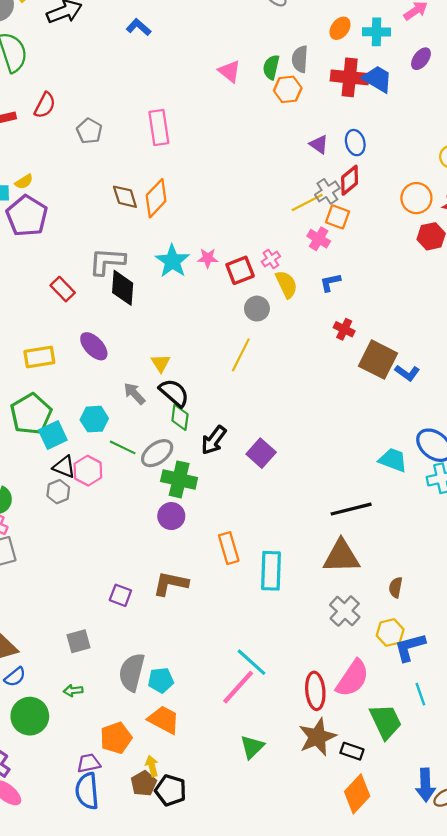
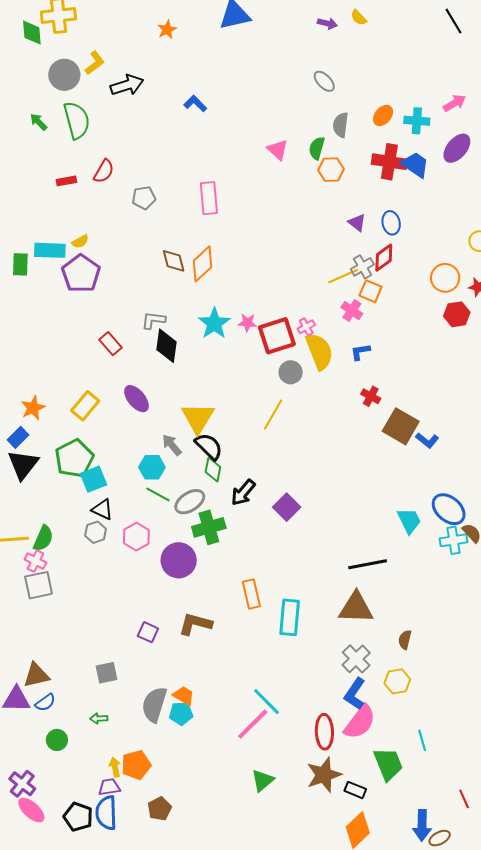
gray semicircle: (300, 59) -> (341, 125), moved
purple ellipse: (421, 59) -> (457, 148), size x1.4
gray pentagon: (89, 131) -> (144, 198), turned 30
gray L-shape: (107, 261) -> (153, 320), size x0.7
red square: (240, 270) -> (277, 336), size x1.4
yellow semicircle: (286, 284) -> (319, 351), size x1.4
yellow rectangle: (39, 357) -> (85, 406), turned -44
yellow triangle: (161, 363) -> (198, 418), size x1.8
cyan hexagon: (94, 419) -> (152, 467), moved
cyan trapezoid: (393, 460) -> (409, 521), turned 40
pink hexagon: (88, 471) -> (136, 537), moved
green cross: (179, 479) -> (209, 527), turned -32
purple circle: (171, 516) -> (179, 560), moved, size x1.4
blue L-shape: (410, 647) -> (355, 694), moved, turned -44
green circle: (30, 716) -> (57, 740), size x0.6
orange trapezoid: (164, 720) -> (184, 696), moved, size x0.7
yellow arrow: (152, 766) -> (115, 767), moved
black pentagon: (171, 790) -> (78, 817), moved

